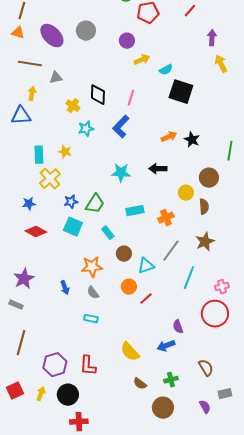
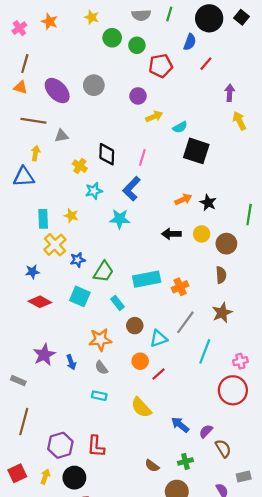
cyan star: (121, 173) -> (120, 219), moved
yellow circle: (186, 193) -> (202, 234), moved
blue star: (71, 202) -> (78, 260), moved
cyan rectangle: (135, 211) -> (147, 279), size x1.4
purple star: (24, 279) -> (44, 355), moved
purple semicircle: (178, 327) -> (206, 431), moved, turned 64
blue arrow: (166, 346) -> (180, 425), turned 60
yellow semicircle: (130, 352) -> (141, 408), moved

